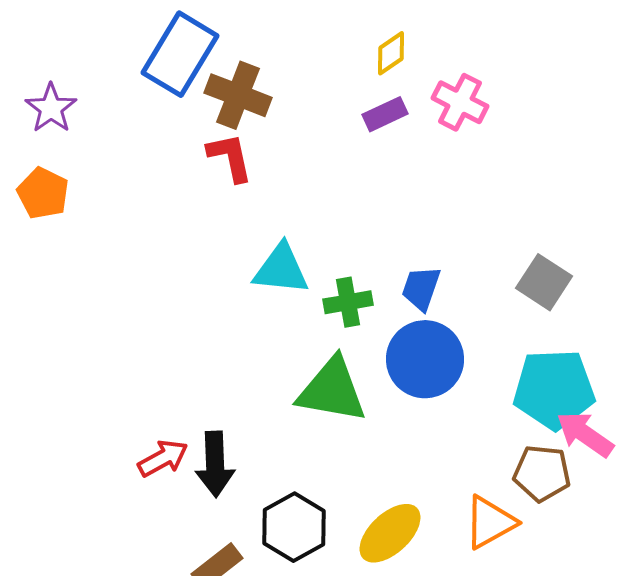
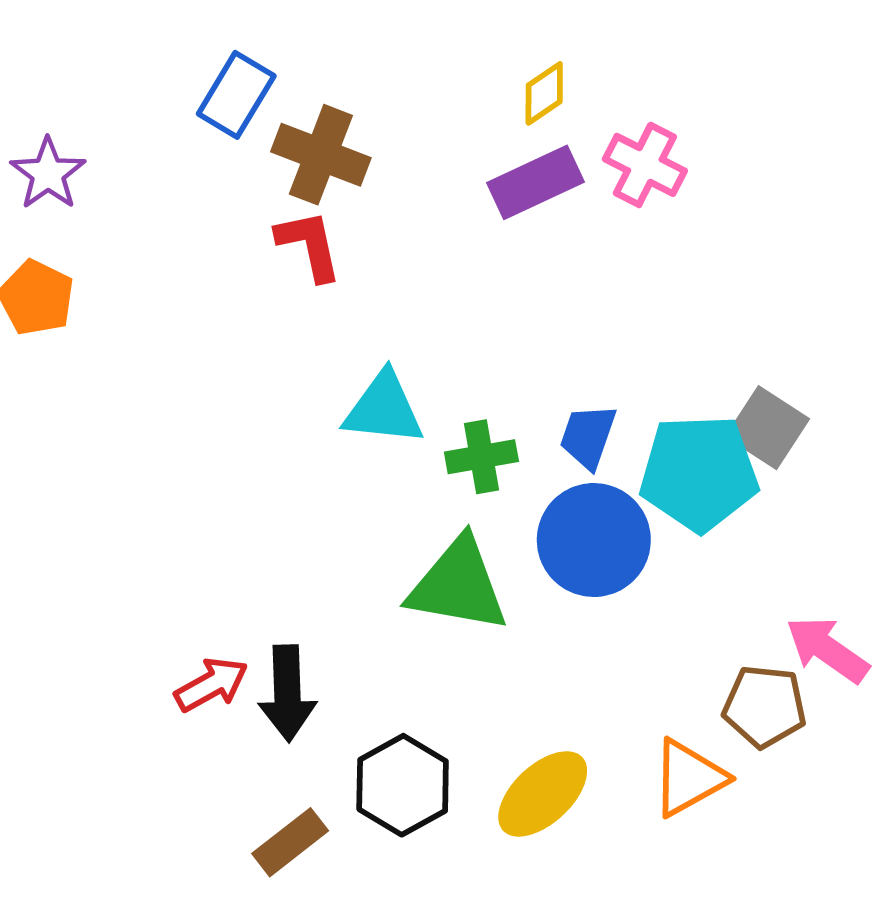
blue rectangle: (180, 54) -> (236, 95), size x0.7
purple rectangle: (385, 114) -> (535, 182), size x1.4
cyan pentagon: (554, 389) -> (699, 473), moved

